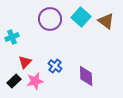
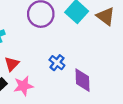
blue cross: (55, 66) -> (57, 63), moved

